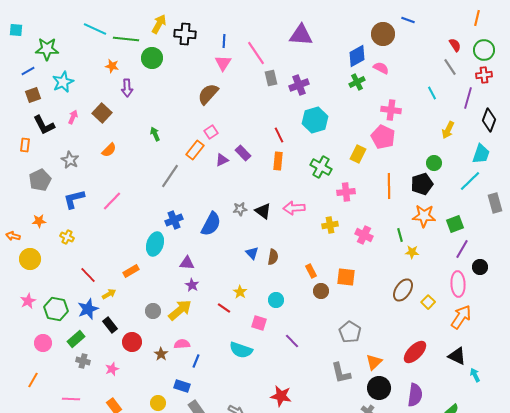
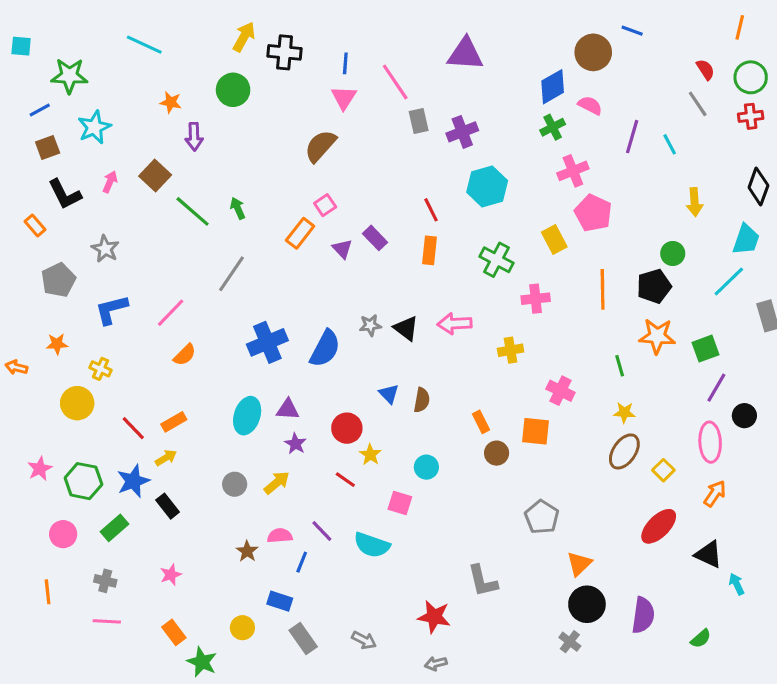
green line: (126, 39) -> (193, 211), moved, turned 35
purple line: (468, 98) -> (632, 137), moved
pink cross: (391, 110) -> (573, 171), moved, turned -30
yellow arrow: (448, 130) -> (695, 202), turned -30
orange rectangle: (25, 145) -> (35, 225), turned -48
orange semicircle: (109, 150) -> (185, 355), moved
yellow rectangle: (358, 154) -> (554, 239), turned -54
purple triangle: (222, 160) -> (342, 249), turned -48
gray line: (170, 176) -> (232, 274), moved
blue cross: (174, 220) -> (267, 342), size x1.4
pink cross: (364, 235) -> (560, 391), moved
cyan ellipse: (155, 244) -> (247, 416), moved
yellow star: (412, 252) -> (624, 413), moved
yellow circle: (30, 259) -> (77, 403), moved
orange rectangle: (131, 271) -> (174, 422), moved
yellow arrow: (180, 310) -> (277, 483), size x0.7
orange arrow: (461, 317) -> (715, 494), size x0.7
purple line: (292, 341) -> (322, 531), moved
red circle: (132, 342) -> (347, 428), moved
red ellipse: (415, 352) -> (659, 526), moved
gray cross: (83, 361) -> (105, 581), moved
gray L-shape: (341, 373) -> (483, 581), moved
orange line: (33, 380) -> (48, 592), turned -35

